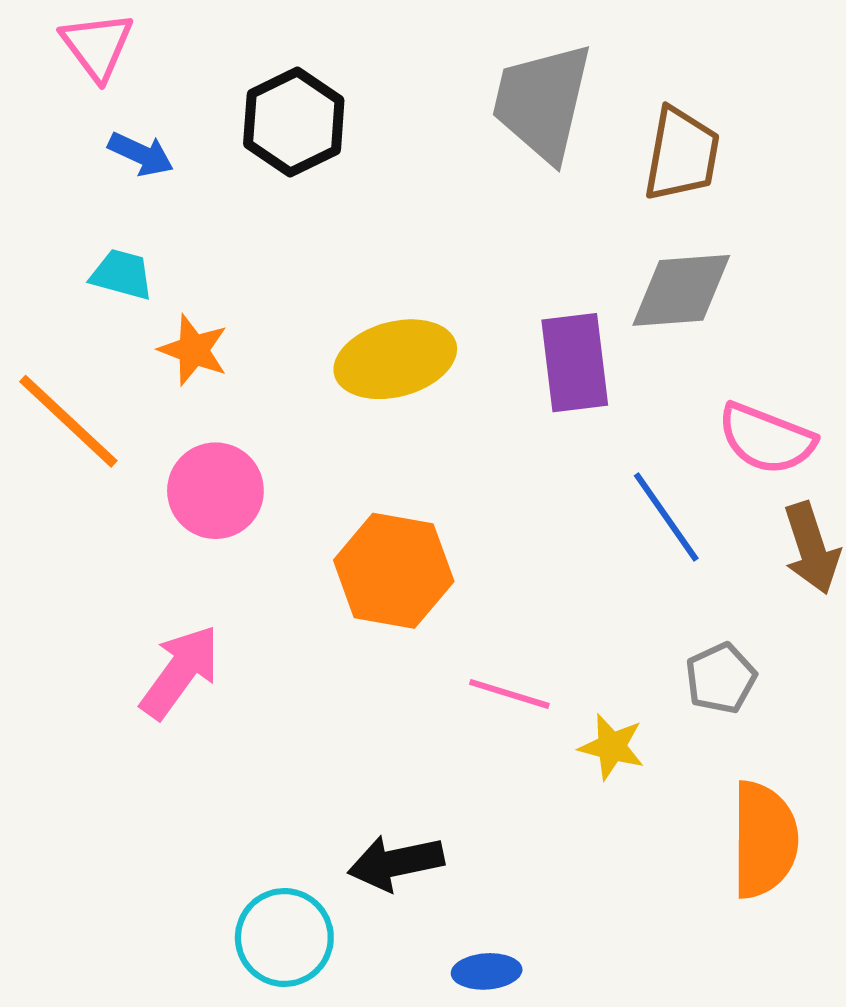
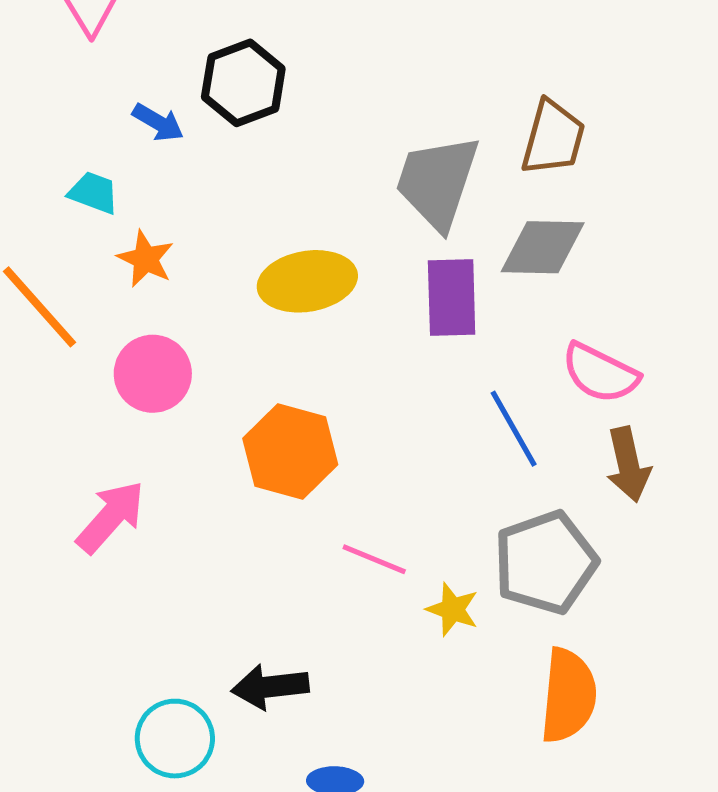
gray trapezoid: (542, 102) -> (437, 182), moved
blue arrow: (141, 154) -> (158, 122), moved
gray pentagon: (721, 678) -> (545, 562), size x1.8

